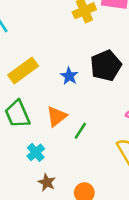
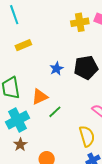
yellow rectangle: (23, 71) -> (23, 45), moved, size x0.7
cyan cross: (36, 152) -> (17, 120), size x1.6

